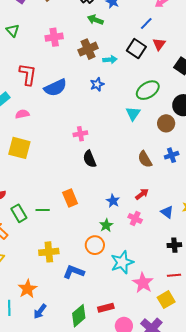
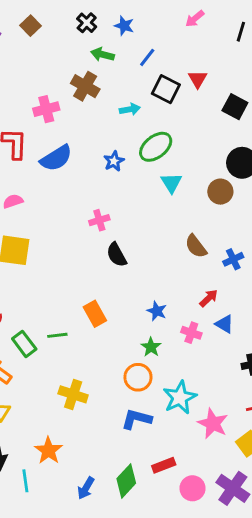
blue line: (146, 24) -> (147, 57), moved
pink cross: (54, 37) -> (46, 109), moved
brown cross: (88, 49) -> (85, 86), moved, turned -30
blue star: (97, 84) -> (114, 161), moved
green ellipse: (148, 90) -> (156, 147), moved
blue cross: (172, 155) -> (233, 259), moved
red arrow: (142, 194) -> (209, 298), moved
blue triangle: (167, 212) -> (224, 324), moved
yellow cross: (49, 252) -> (73, 394), turned 30
blue L-shape: (74, 272) -> (136, 419), moved
blue arrow: (40, 311) -> (86, 488), moved

